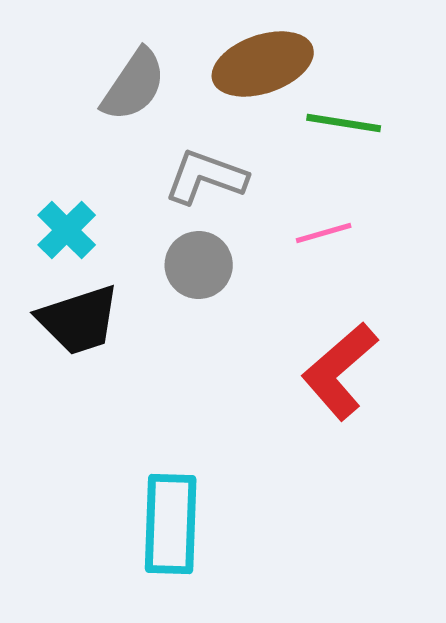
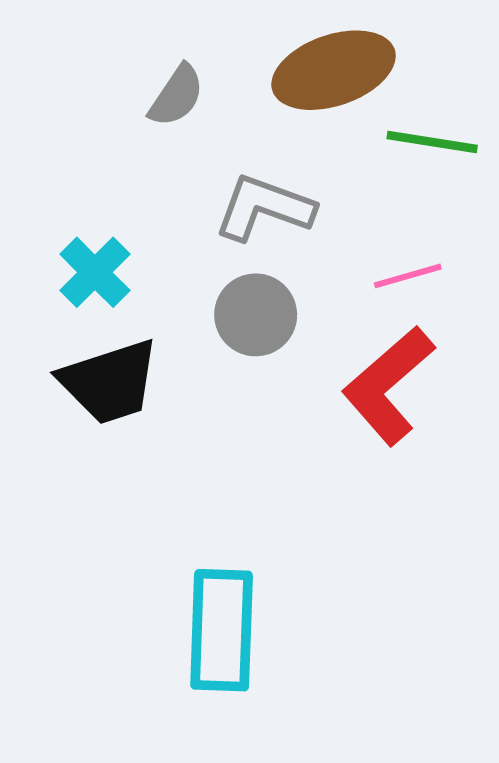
gray semicircle: (134, 85) -> (177, 96), size x0.7
red L-shape: (340, 371) -> (388, 385), moved

